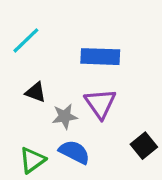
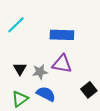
black triangle: (36, 92) -> (20, 69), moved, turned 40
purple triangle: (100, 103) -> (62, 64), turned -45

